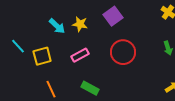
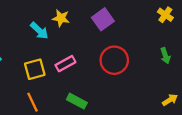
yellow star: (80, 24) -> (61, 18), moved
yellow square: (42, 56) -> (35, 69), moved

